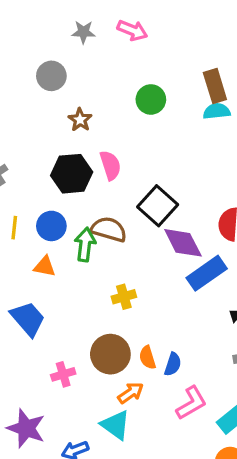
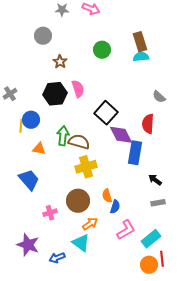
blue circle: (51, 226) -> (31, 120), moved
brown semicircle: (109, 229) -> (79, 142), moved
blue rectangle: (207, 273) -> (135, 153), turned -45
yellow cross: (124, 297) -> (86, 167), size x1.5
orange semicircle: (148, 357) -> (107, 196), moved

